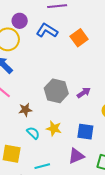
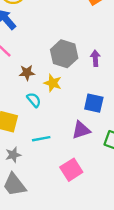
purple arrow: (84, 93) -> (95, 58), turned -64
yellow star: (54, 128) -> (53, 83), moved

